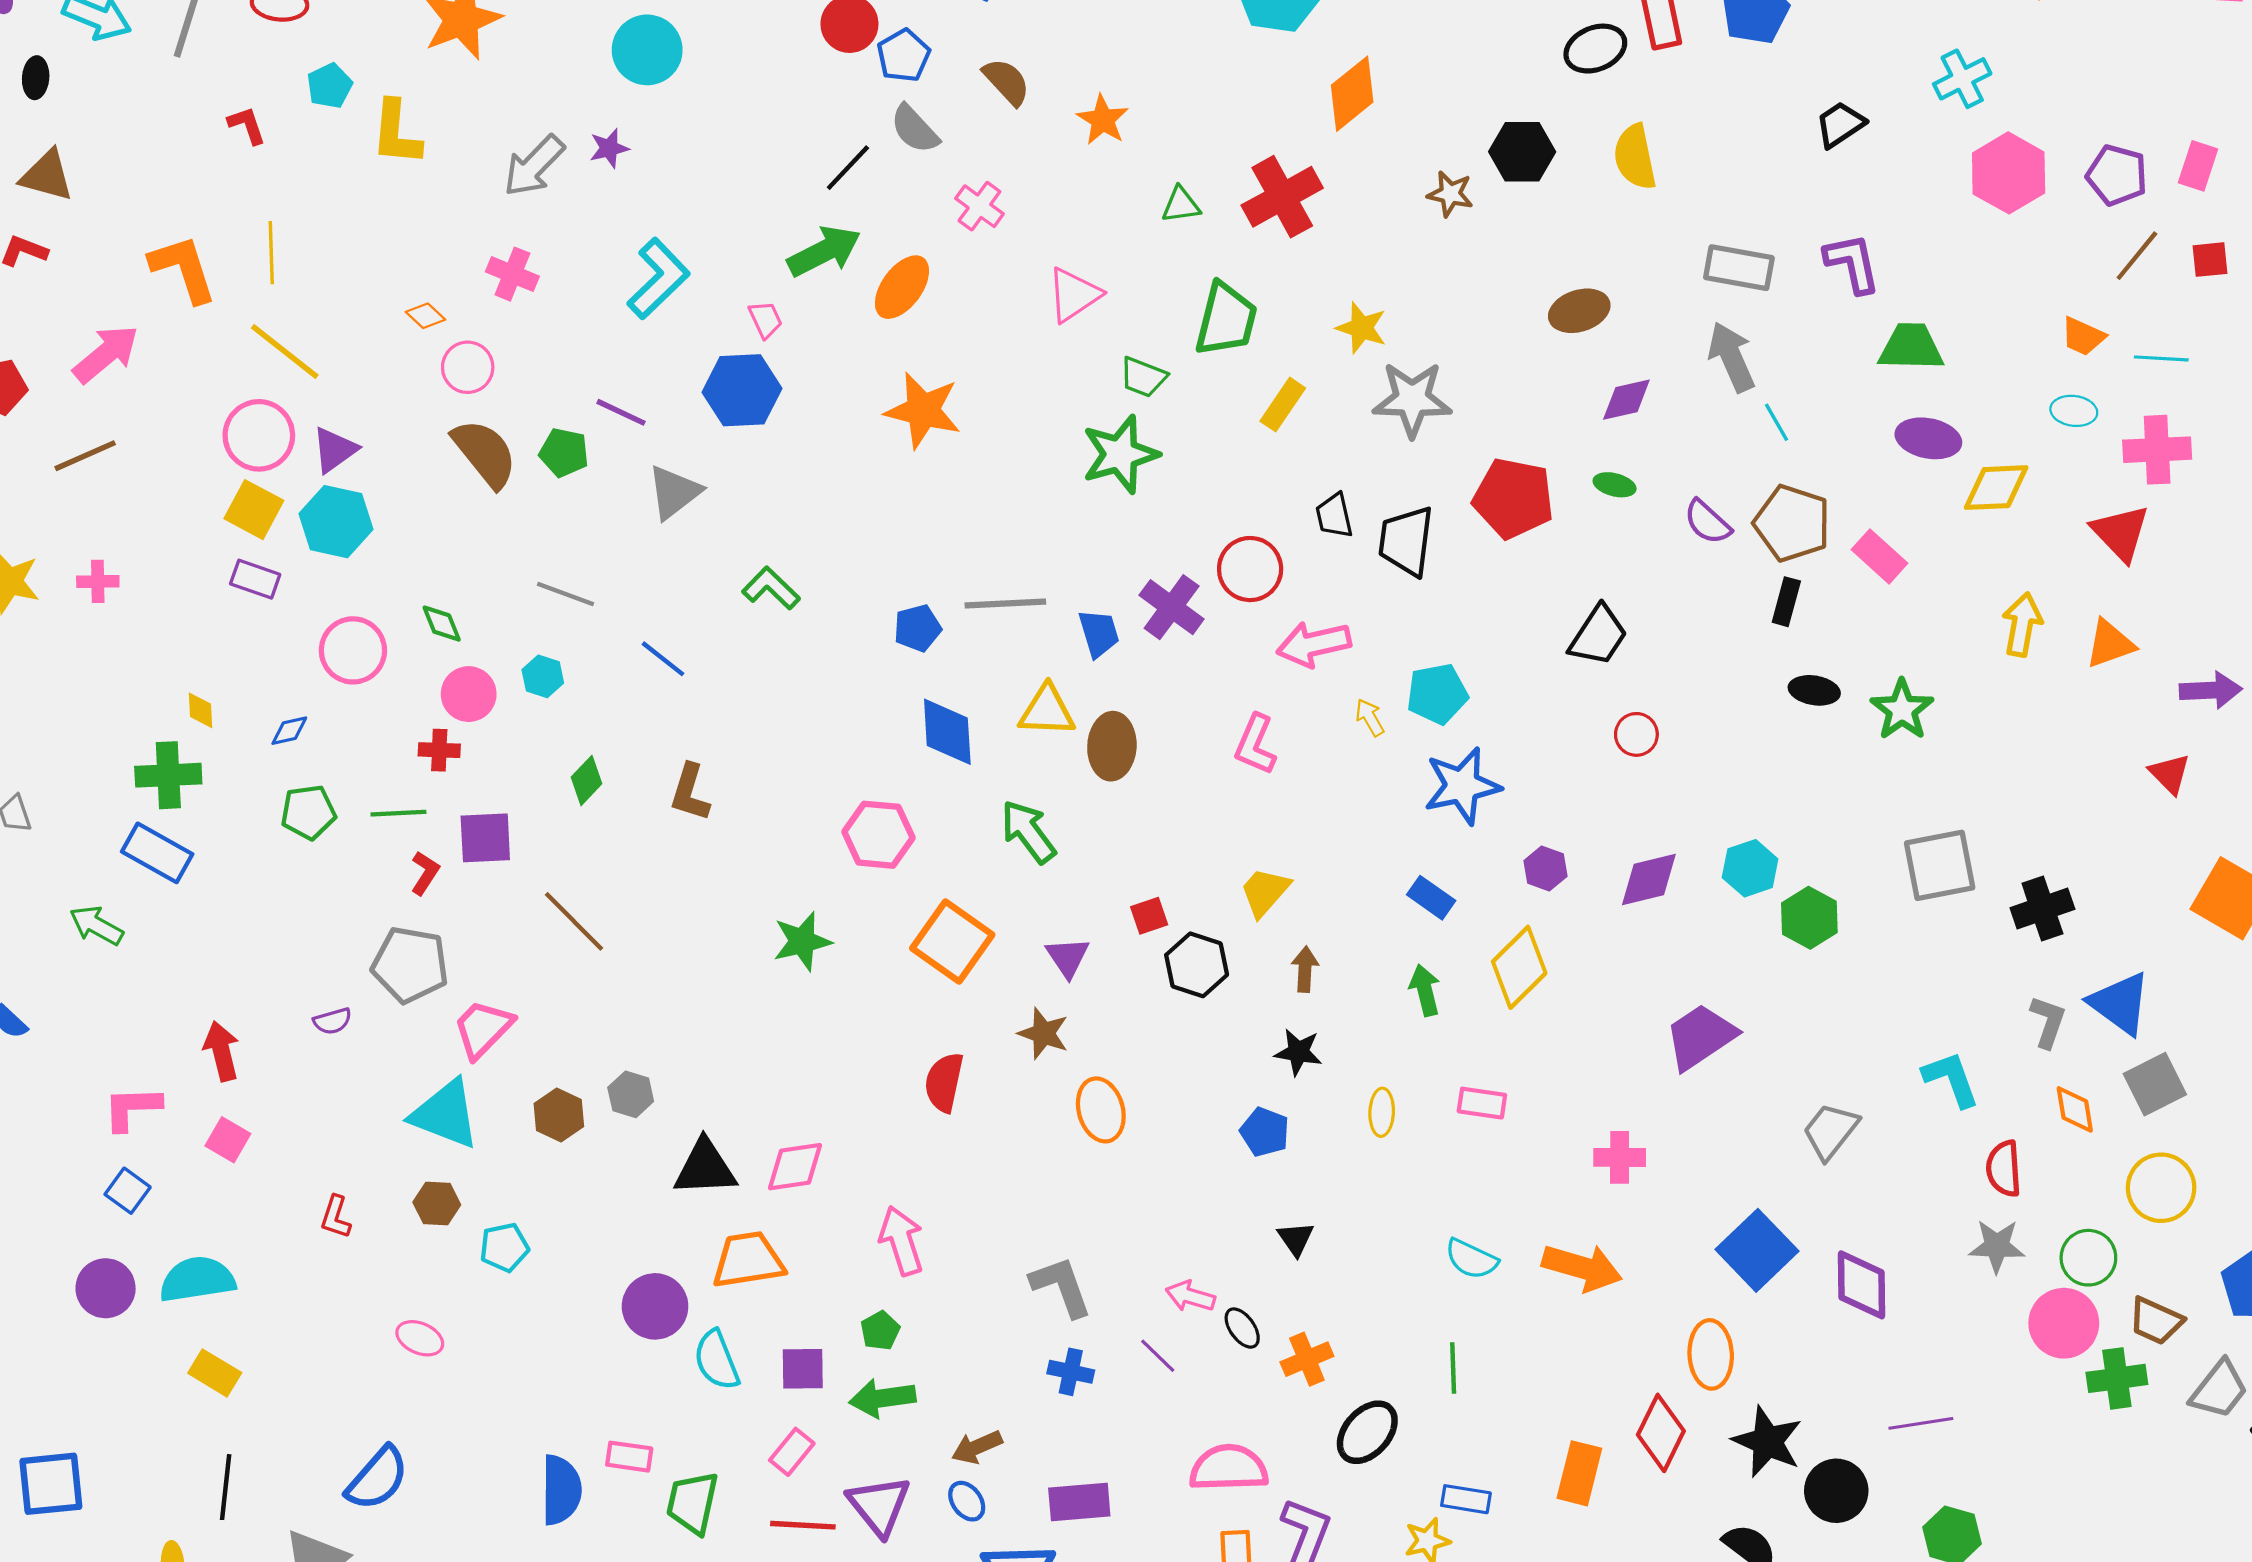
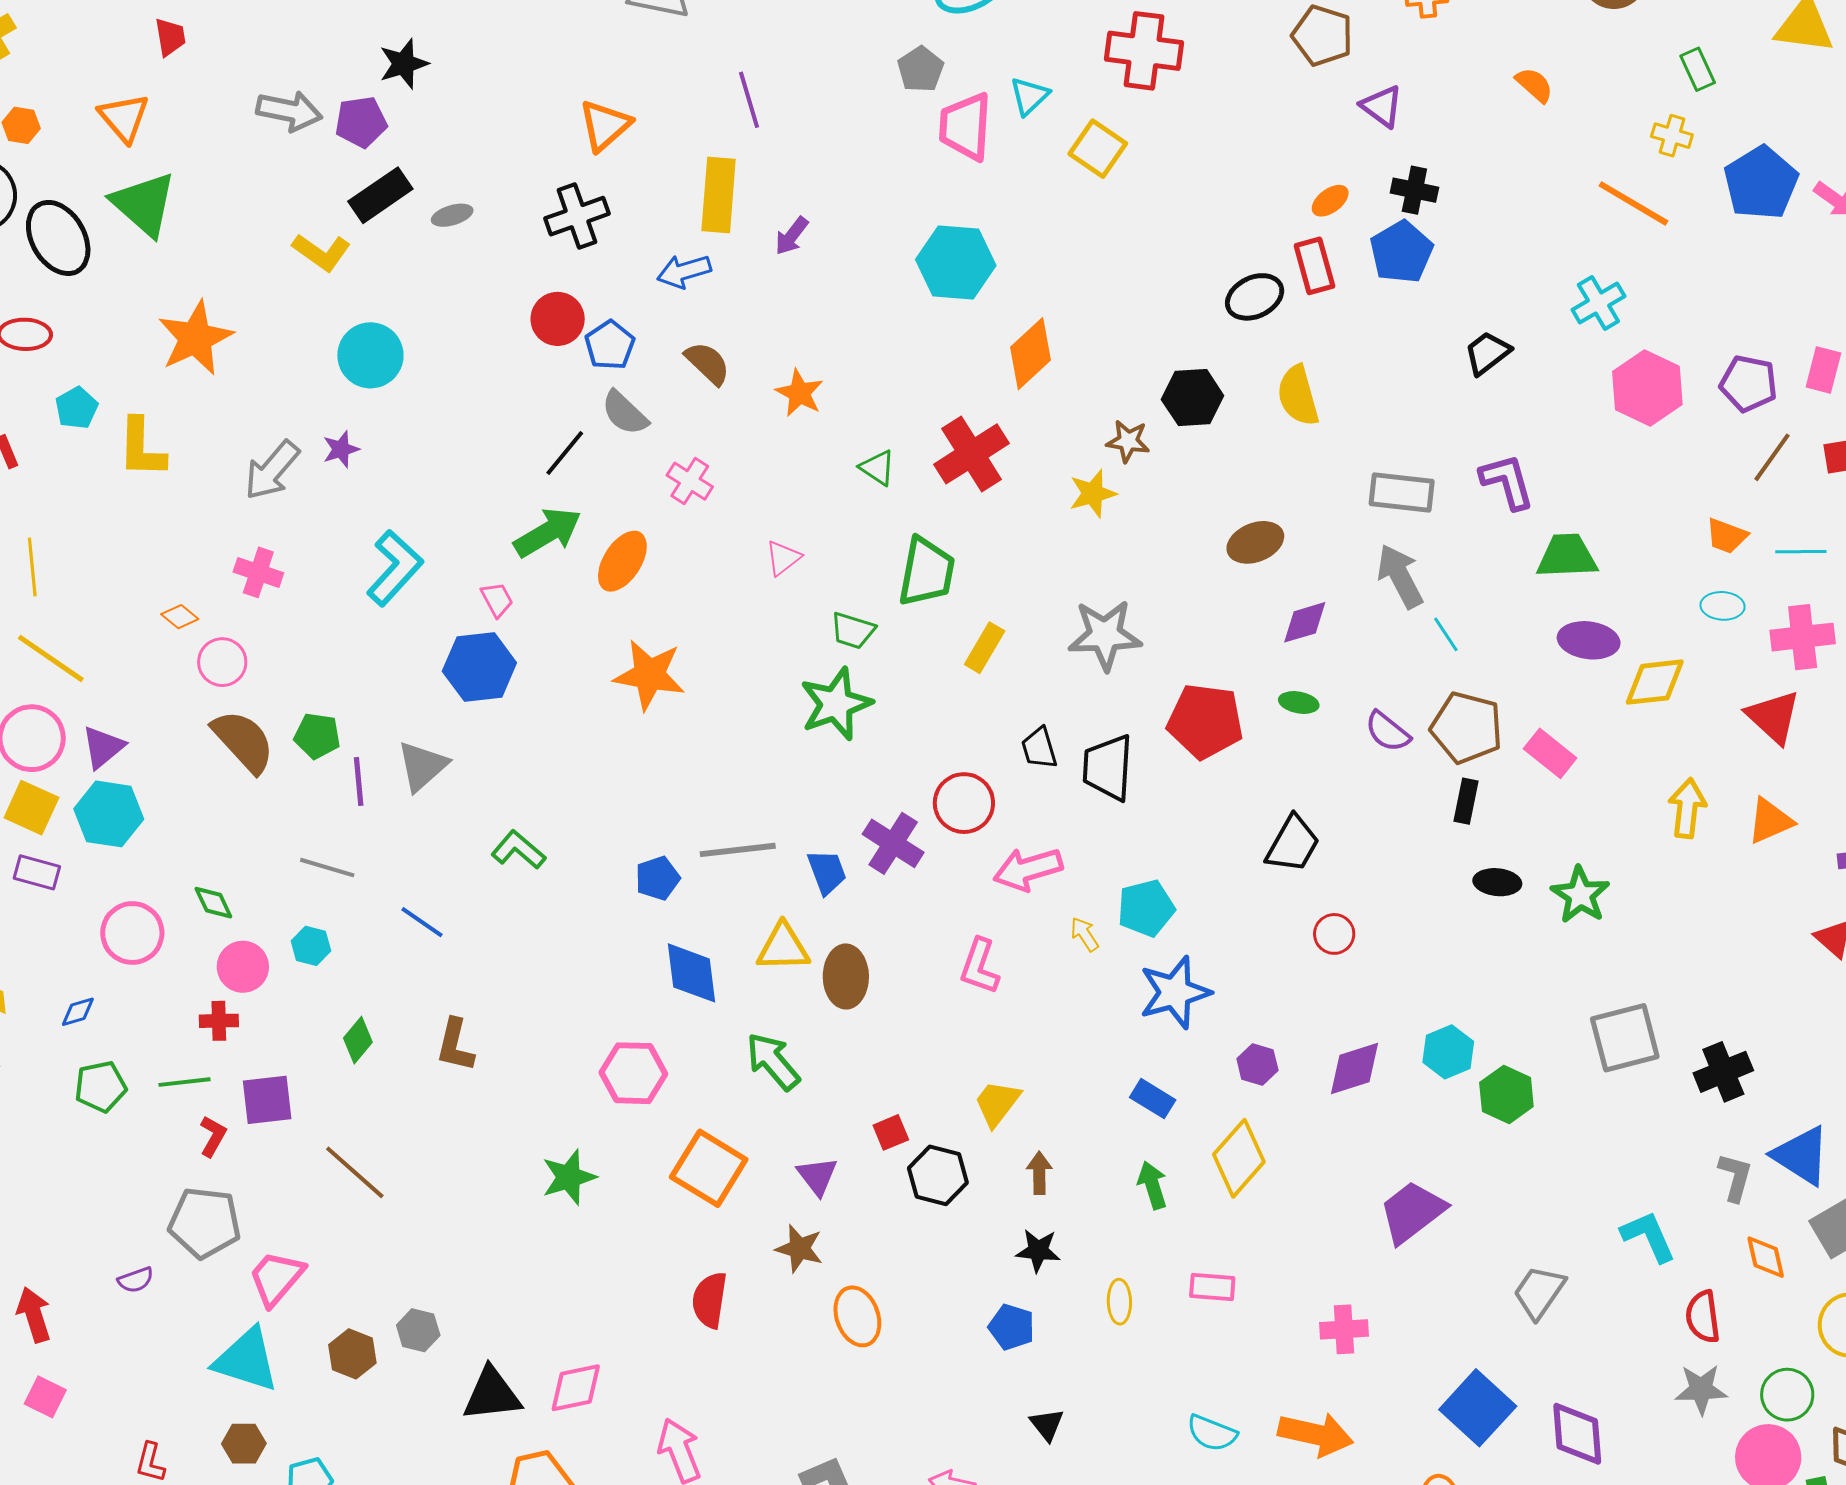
green triangle: (1181, 205) -> (877, 468), turned 45
pink triangle: (1074, 295) -> (783, 558), size x0.7
yellow star: (1361, 328) -> (1093, 493), moved, turned -30
purple line: (621, 412) -> (359, 781), moved, turned 63

